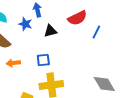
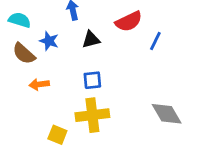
blue star: (25, 24) -> (49, 41), moved
blue square: (43, 60) -> (92, 80), moved

